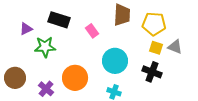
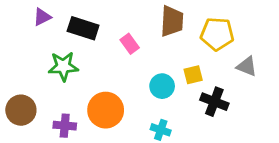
purple triangle: (26, 29) -> (42, 17), moved
yellow square: (156, 48) -> (193, 75), moved, turned -32
cyan circle: (115, 61) -> (162, 86), size x0.7
purple cross: (46, 89) -> (65, 126), turned -35

